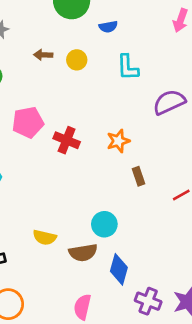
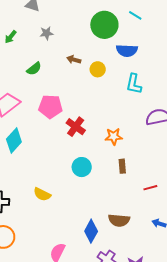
blue semicircle: (108, 27) -> (127, 51), size x1.5
cyan circle: (104, 224) -> (82, 167), moved
brown semicircle: (83, 253) -> (119, 220), moved

